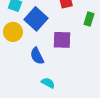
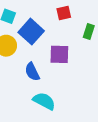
cyan semicircle: (48, 83) -> (44, 101), size x1.5

